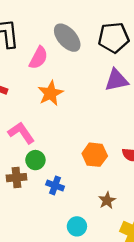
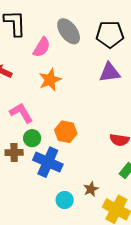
orange hexagon: (95, 155) -> (66, 132), moved
blue cross: (55, 185) -> (48, 162), size x1.8
brown star: (107, 200) -> (91, 189), moved

